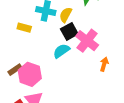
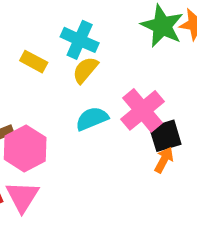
yellow semicircle: (66, 15) -> (85, 70), moved
black square: (69, 31) -> (165, 136), moved

